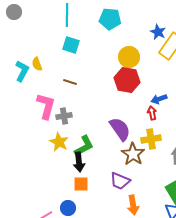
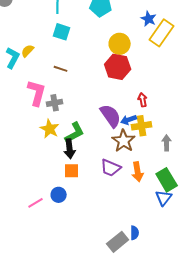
yellow semicircle: (37, 64) -> (28, 51), turned 64
blue arrow: (159, 99) -> (129, 120), moved
orange arrow: (133, 205) -> (138, 172), moved

